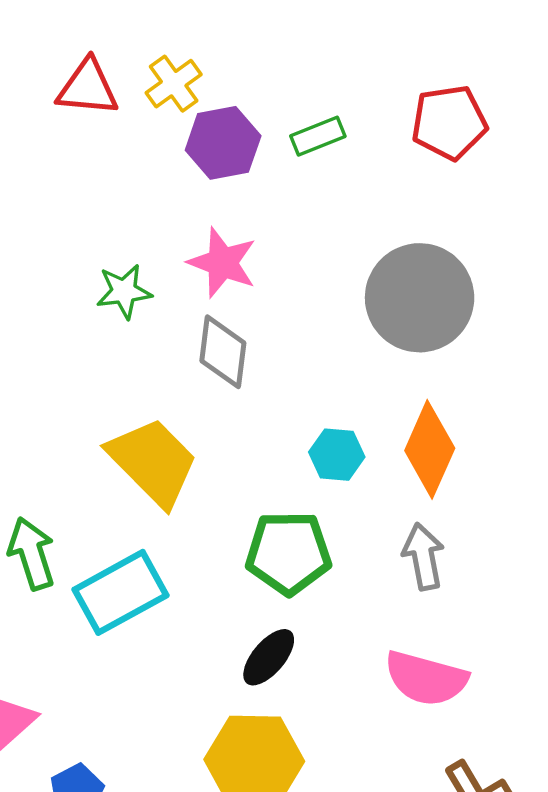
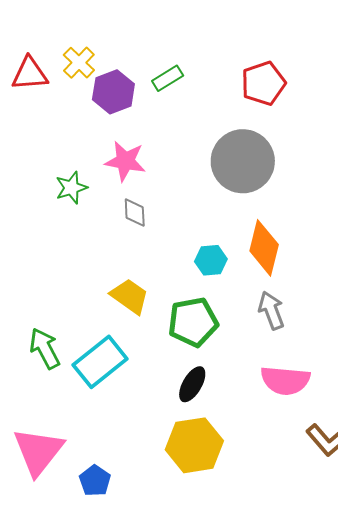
red pentagon: (449, 122) -> (263, 83), moved
gray diamond: (223, 352) -> (135, 212), size x0.7
yellow trapezoid: (153, 462) -> (130, 296), moved, size x0.7

